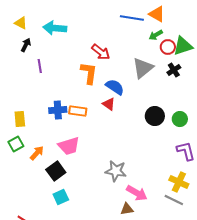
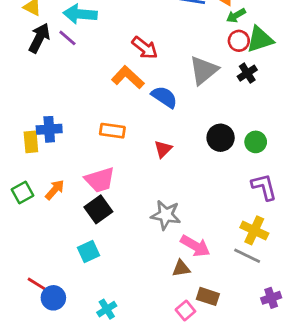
green arrow: (156, 35) -> (236, 16), moved
black arrow: (26, 45) -> (39, 38), size x1.5
purple line: (40, 66) -> (67, 38), moved, turned -40
orange L-shape: (89, 73) -> (128, 77), turned -55
red triangle: (109, 104) -> (163, 149), moved, turned 40
blue cross: (58, 110) -> (49, 129), moved
green square: (16, 144) -> (22, 192), moved
black square: (56, 171) -> (98, 209), moved

